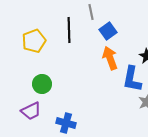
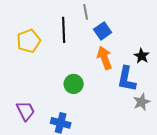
green circle: (42, 84) -> (74, 84), moved
purple trapezoid: (31, 111) -> (26, 111), turned -90

